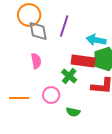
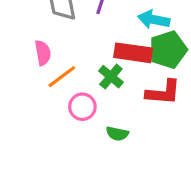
pink semicircle: (36, 61) -> (43, 53), moved
orange line: (19, 98) -> (62, 77), moved, turned -36

